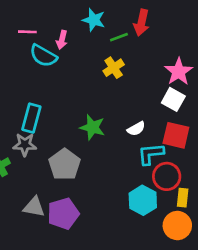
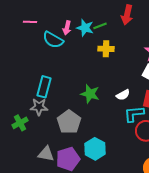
cyan star: (94, 20) -> (85, 28), moved
pink line: (27, 32) -> (30, 22), moved
green line: (119, 37) -> (100, 26), moved
yellow cross: (114, 68) -> (106, 49), turned 35
cyan hexagon: (143, 200) -> (95, 149), moved

